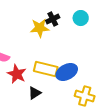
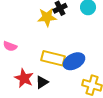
red star: (17, 74) -> (24, 78), moved

